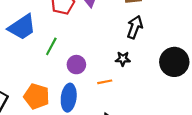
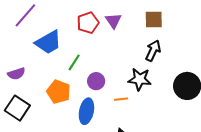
black star: (123, 59) -> (140, 79), size x1.6
orange pentagon: (37, 96) -> (59, 92), moved

